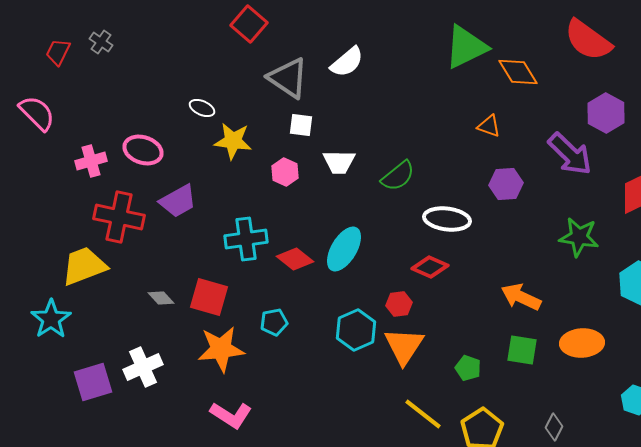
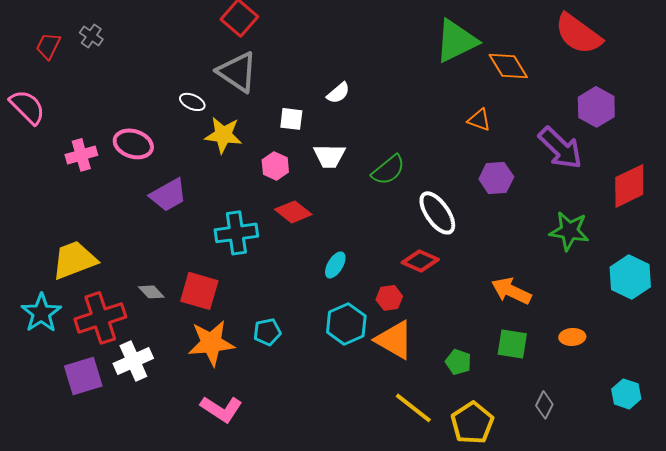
white semicircle: (347, 62) -> (338, 93), moved, size x0.7
gray triangle: (288, 78) -> (237, 72), moved
red cross: (119, 217) -> (100, 318), moved, turned -30
white ellipse: (447, 219) -> (437, 213), turned 48
cyan ellipse: (344, 249) -> (335, 265), moved, size x0.6
red diamond: (295, 259) -> (293, 212), moved
cyan pentagon: (274, 322) -> (267, 332), moved
orange ellipse: (582, 343) -> (572, 337), size x0.6
orange triangle: (404, 346) -> (394, 340), turned -33
gray diamond: (554, 427) -> (544, 405), moved

